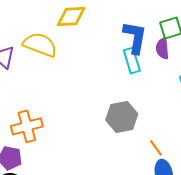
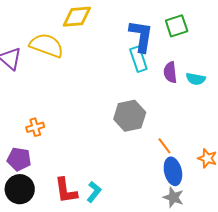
purple semicircle: (162, 48) -> (170, 72), moved
orange cross: (27, 126) -> (35, 127), size x0.6

